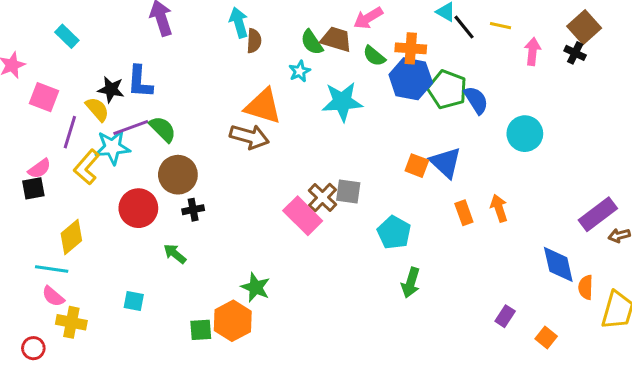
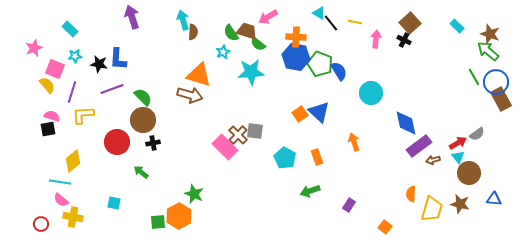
green semicircle: (374, 56) -> (258, 44), moved
yellow semicircle: (97, 109) -> (47, 85), moved
green semicircle: (163, 129) -> (143, 97), moved
cyan star: (112, 147) -> (75, 56), moved, size x0.6
orange square: (417, 166) -> (300, 114), turned 35
yellow L-shape: (87, 167) -> (83, 115), turned 45
pink semicircle: (39, 169) -> (52, 116), turned -126
orange rectangle: (464, 213) -> (317, 157), moved
blue diamond: (558, 264) -> (406, 123), moved
green arrow: (411, 283) -> (310, 191), moved, turned 54
purple rectangle: (505, 316) -> (349, 205), moved
red circle: (33, 348) -> (41, 224), moved

